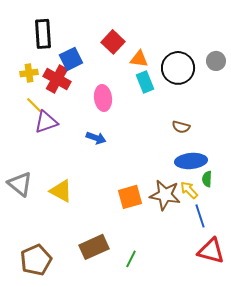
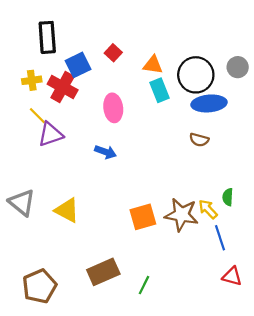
red square: (113, 42) -> (113, 53), moved, size x0.7
blue ellipse: (191, 161) -> (209, 103), moved
red triangle: (211, 251) -> (232, 276), size x0.7

